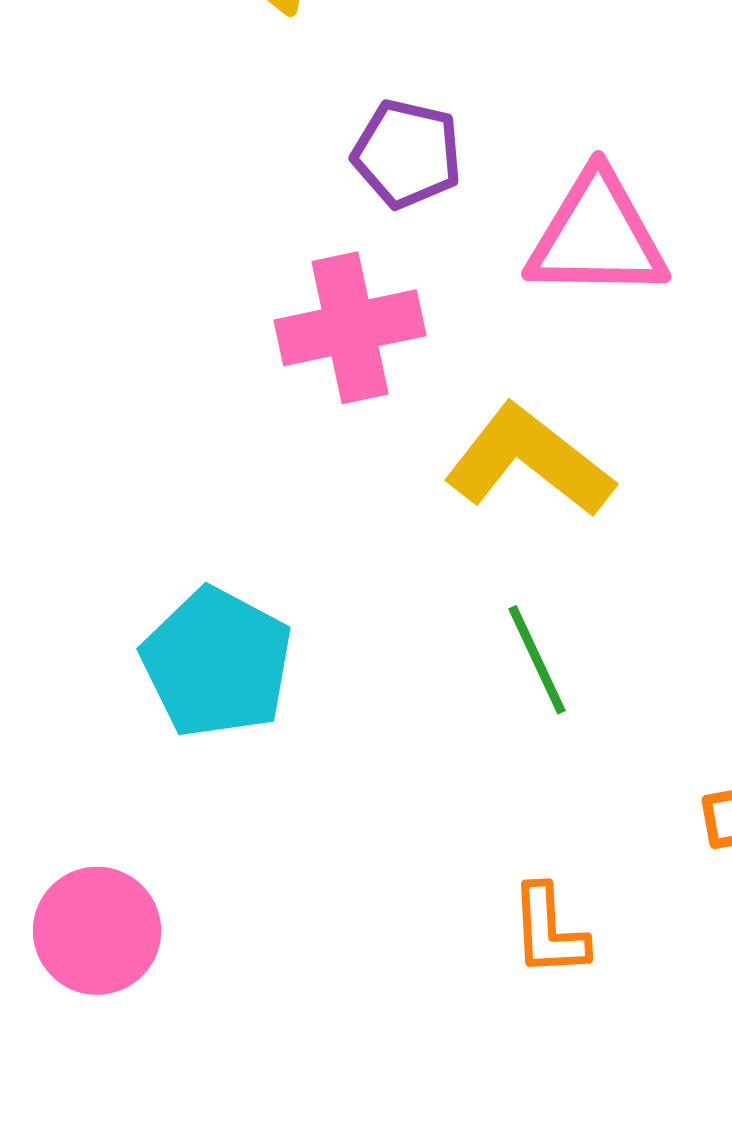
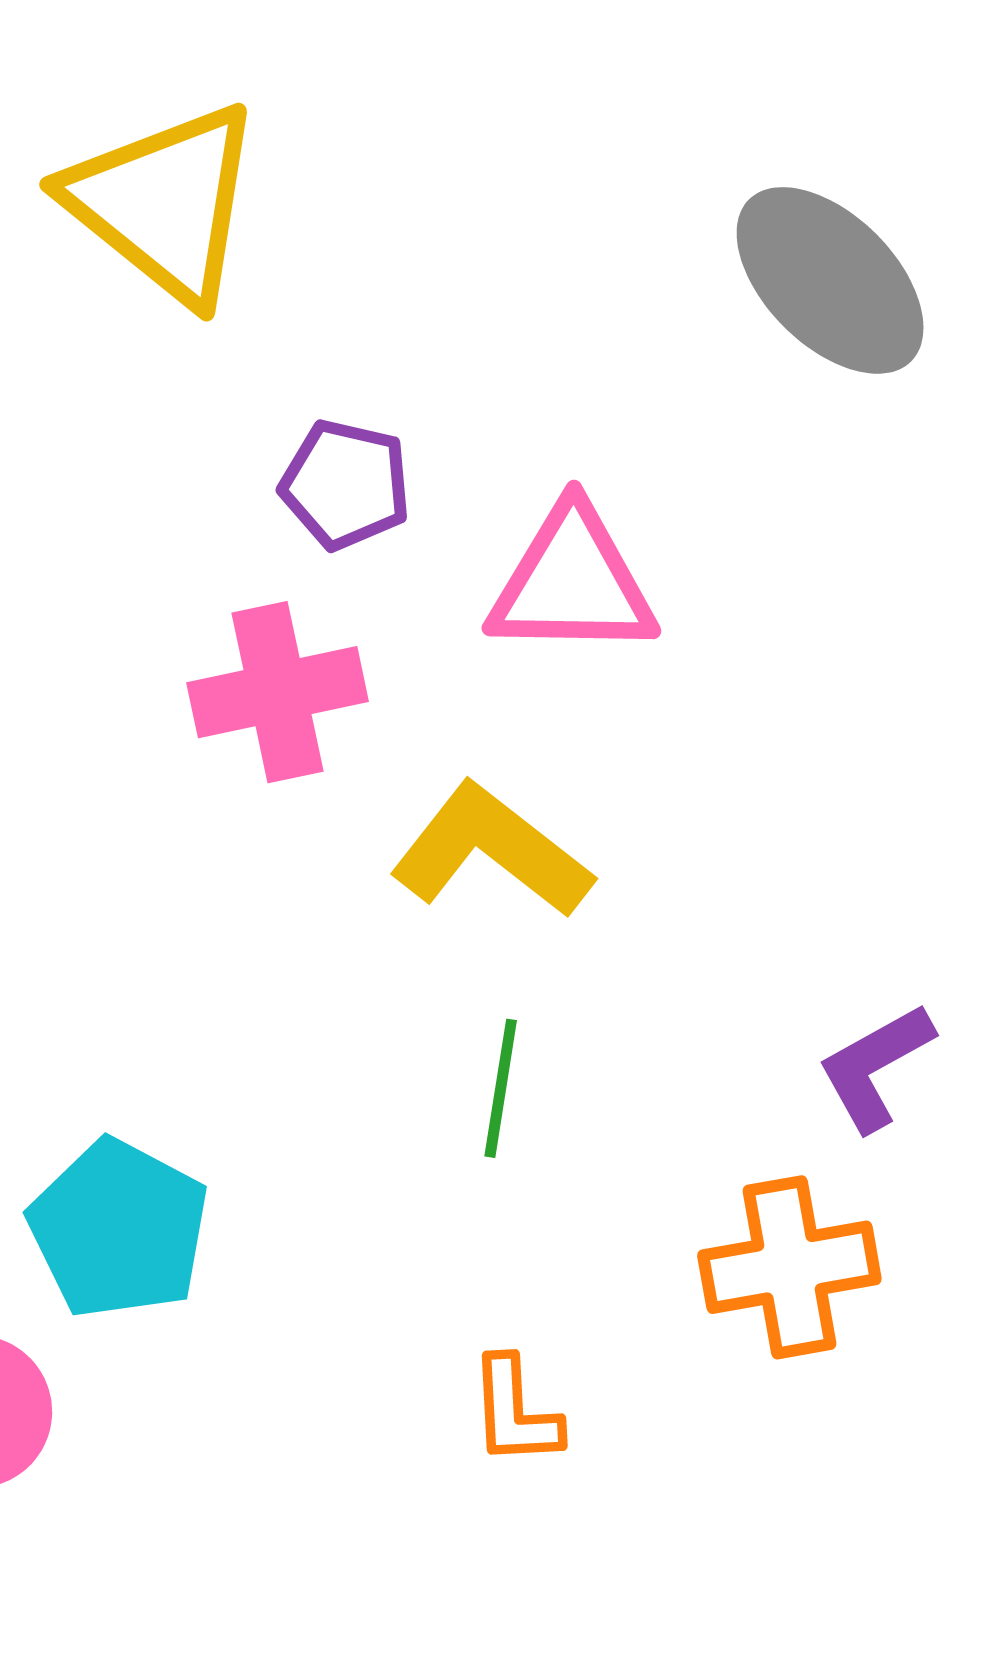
green line: (537, 660) -> (501, 1088), turned 34
cyan pentagon: (217, 663) -> (119, 1229), moved

